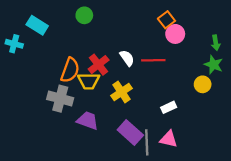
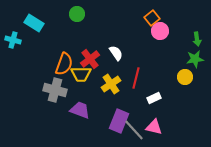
red line: (153, 60) -> (136, 78), moved, turned -75
green star: (214, 65) -> (195, 59), turned -30
purple rectangle: (130, 133) -> (119, 121), turned 70
gray line: (147, 142) -> (134, 130), turned -40

